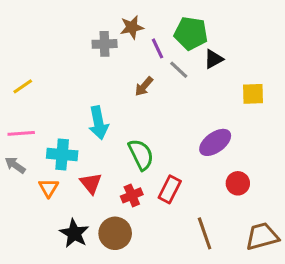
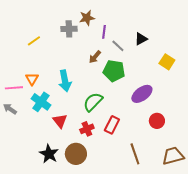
green pentagon: (191, 33) -> (114, 71), moved
purple line: (158, 48) -> (104, 32), turned 32
yellow line: (23, 86) -> (34, 41), moved
yellow square: (253, 94) -> (167, 62), turned 35
cyan cross: (62, 155) -> (41, 102), turned 30
green semicircle: (141, 155) -> (93, 102), turned -110
orange triangle: (48, 188) -> (32, 79), moved

